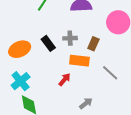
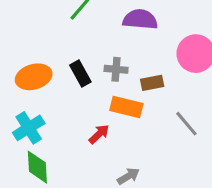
brown rectangle: (93, 44) -> (152, 83), turned 48
gray line: (110, 73) -> (186, 124), moved

